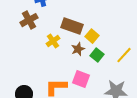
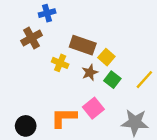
yellow cross: (53, 41) -> (60, 63), turned -32
pink square: (81, 79) -> (93, 108), turned 30

